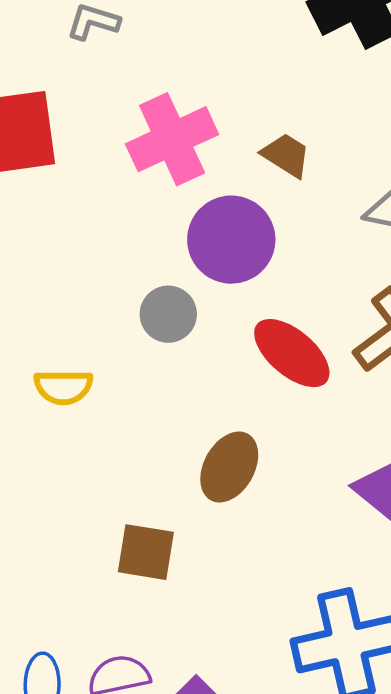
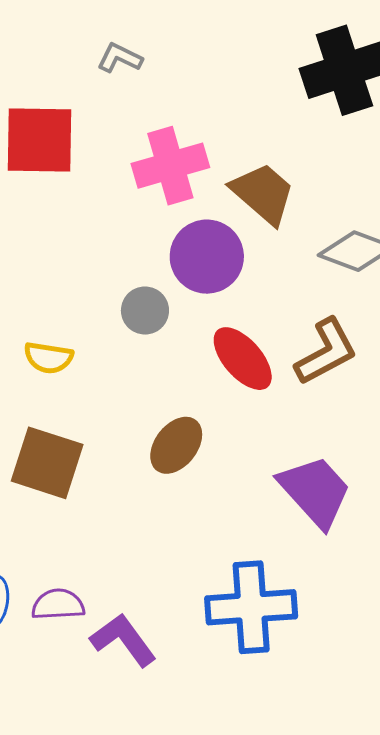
brown trapezoid: (286, 155) -> (263, 193), size x1.6
brown square: (146, 552) -> (47, 463), moved, size x1.4

